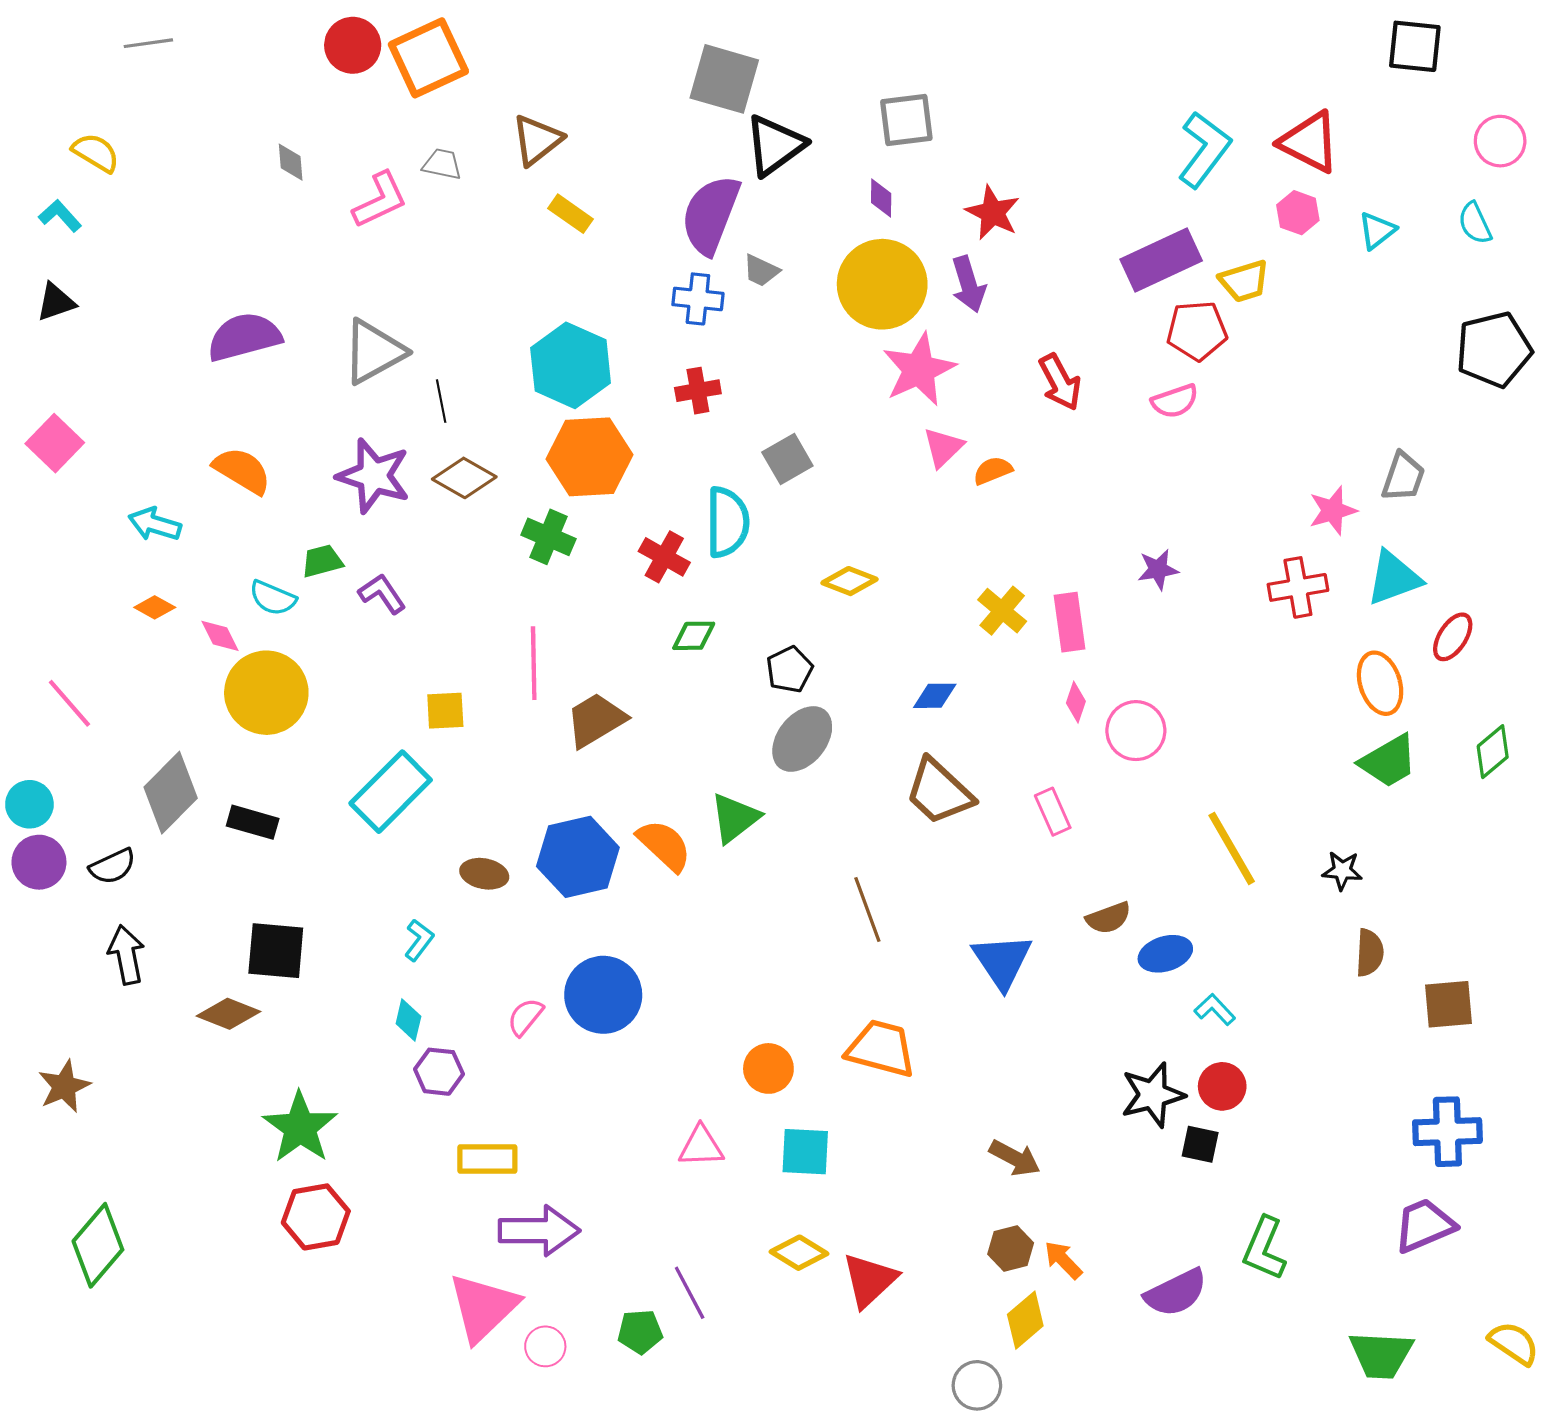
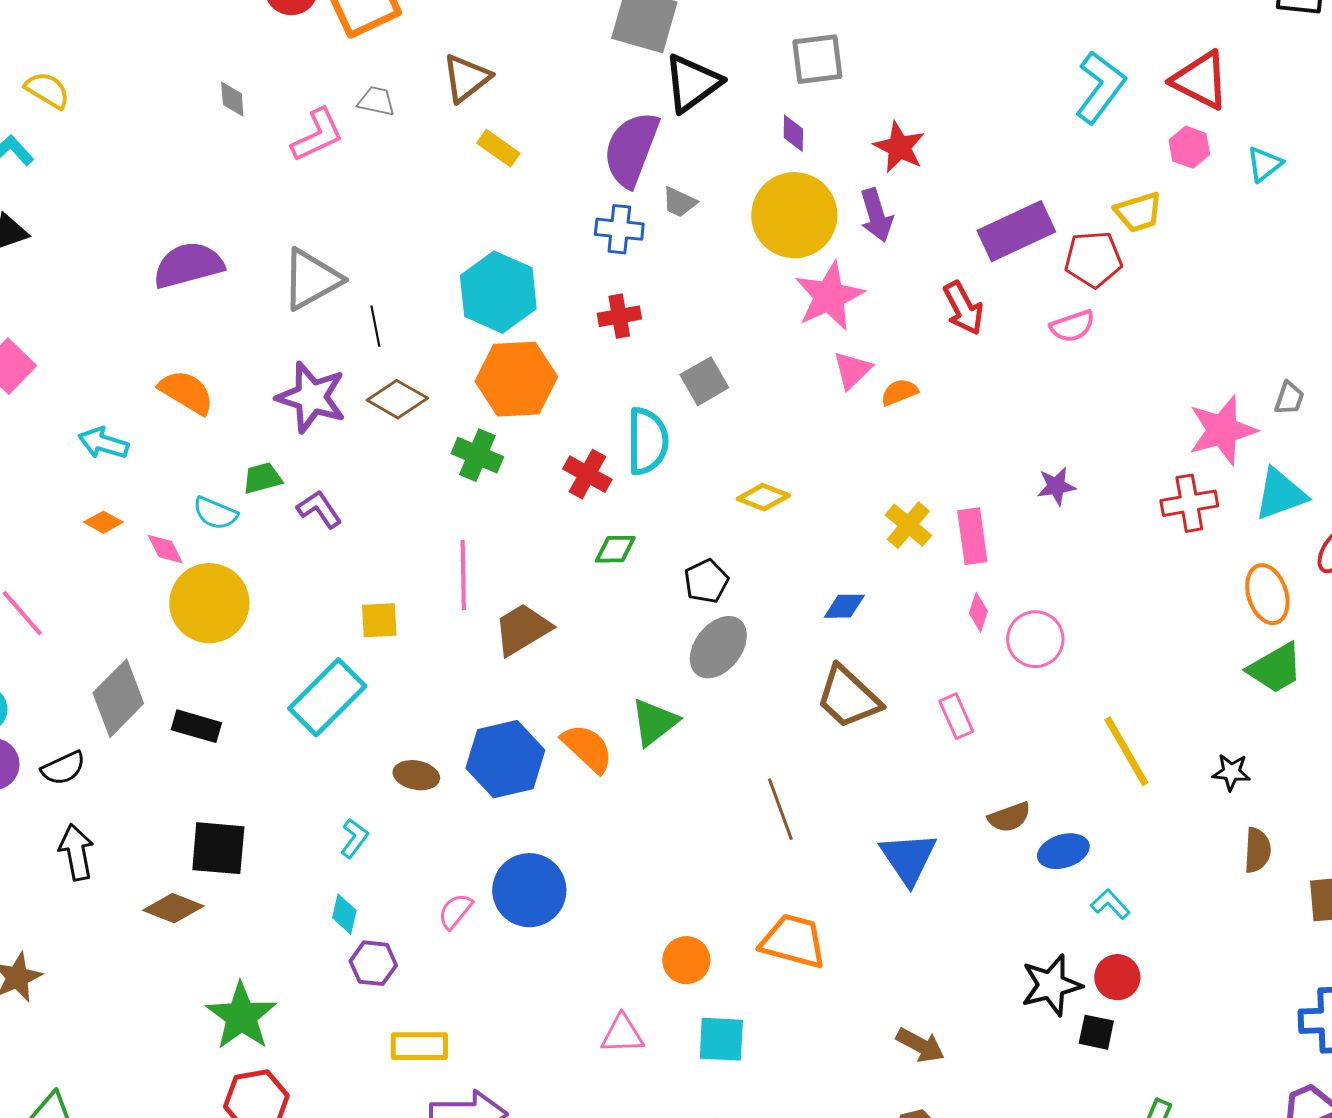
purple rectangle: (1161, 260) -> (1016, 231), moved
gray trapezoid: (1403, 477) -> (1289, 398), size x0.7
pink star: (1333, 511) -> (1222, 430), size x1.5

